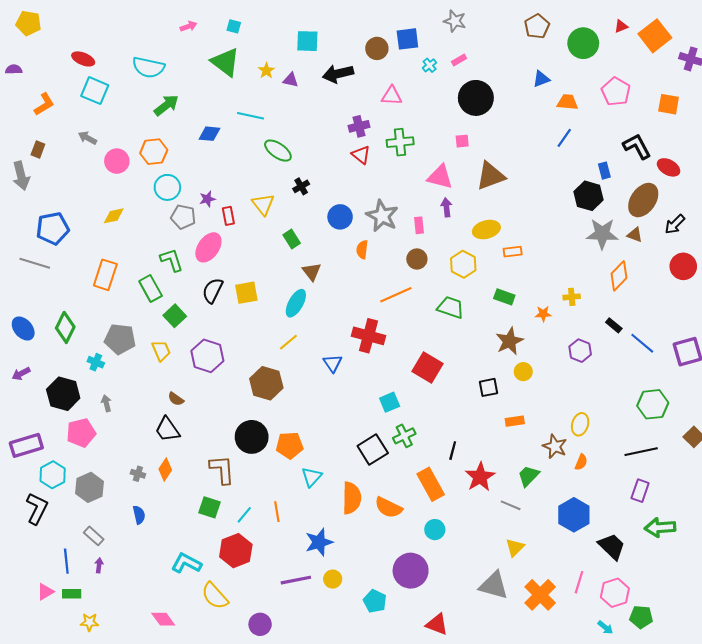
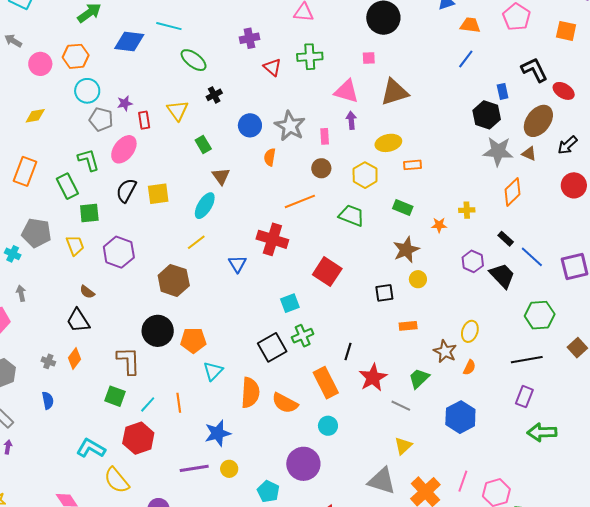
purple cross: (359, 126) -> (249, 38), moved
blue diamond: (210, 134) -> (129, 41), size x1.4
green square: (175, 316) -> (89, 213), turned 35
black trapezoid: (612, 546) -> (502, 276), moved

